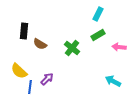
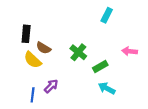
green rectangle: (98, 35) -> (100, 66), moved
yellow semicircle: (19, 71) -> (33, 60), moved
cyan arrow: (113, 81) -> (107, 88), moved

